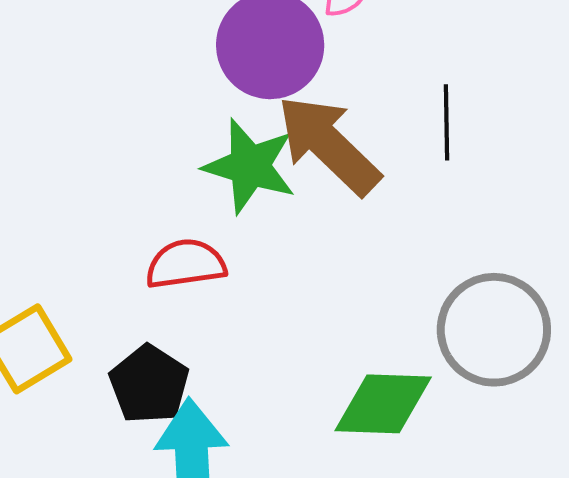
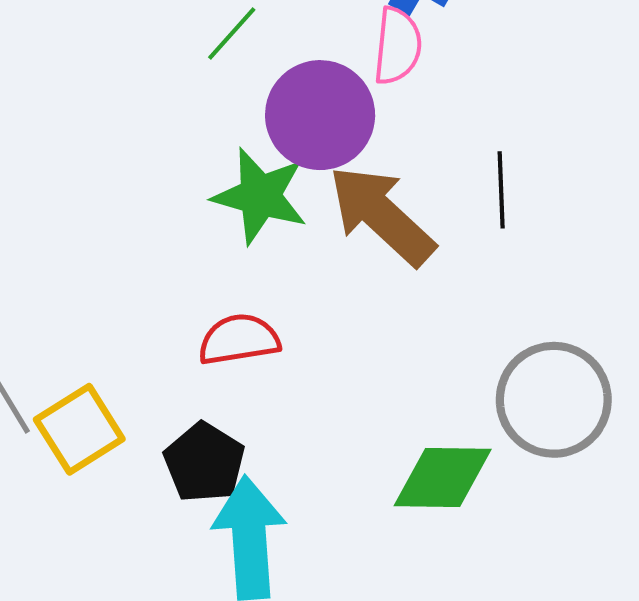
green star: (250, 166) -> (260, 196), moved

